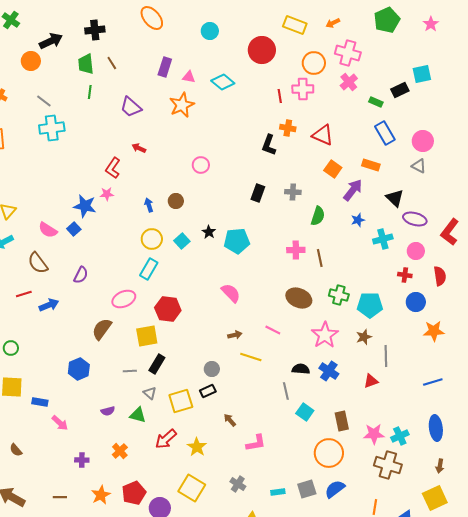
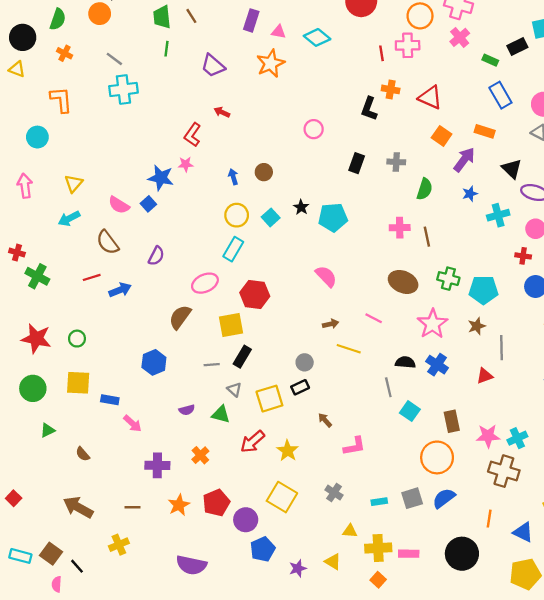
pink circle: (201, 165) -> (314, 129), moved
purple cross: (82, 460) -> (157, 465), size x1.5

